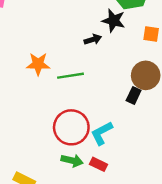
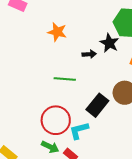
orange star: (38, 64) -> (57, 32), moved
black rectangle: (134, 96) -> (97, 105), moved, size x1.6

